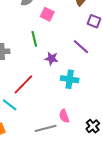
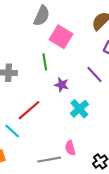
pink square: (47, 14) -> (61, 37), size x1.5
cyan cross: (70, 79) -> (79, 109), turned 36

